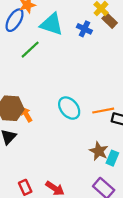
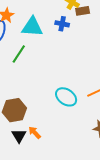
brown rectangle: (110, 21) -> (83, 11), turned -40
orange arrow: (26, 114) -> (35, 133), moved

